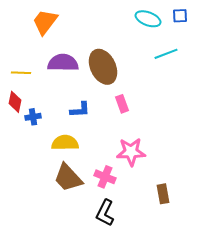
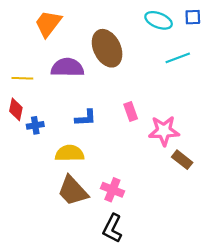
brown ellipse: (103, 67) -> (107, 48), moved
pink star: (131, 152) -> (164, 131), moved
brown rectangle: (163, 194) -> (182, 160), moved, turned -42

